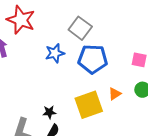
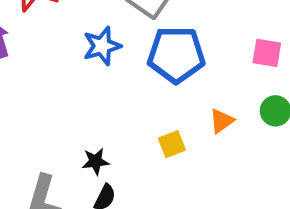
yellow square: (89, 105) -> (172, 144), size x0.5

